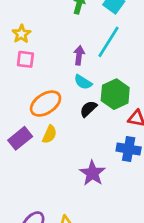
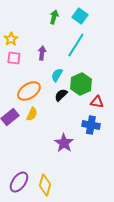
purple arrow: (79, 55) -> (42, 53), moved
cyan semicircle: (83, 82) -> (57, 75), turned 88

